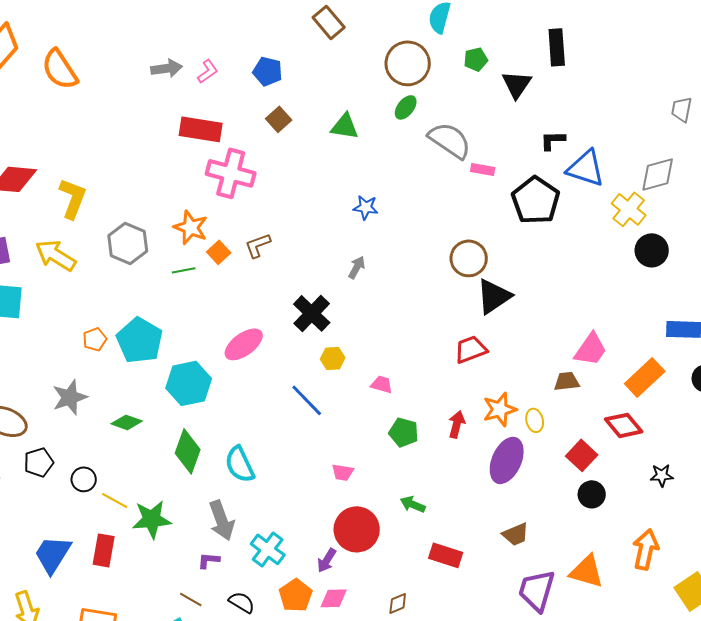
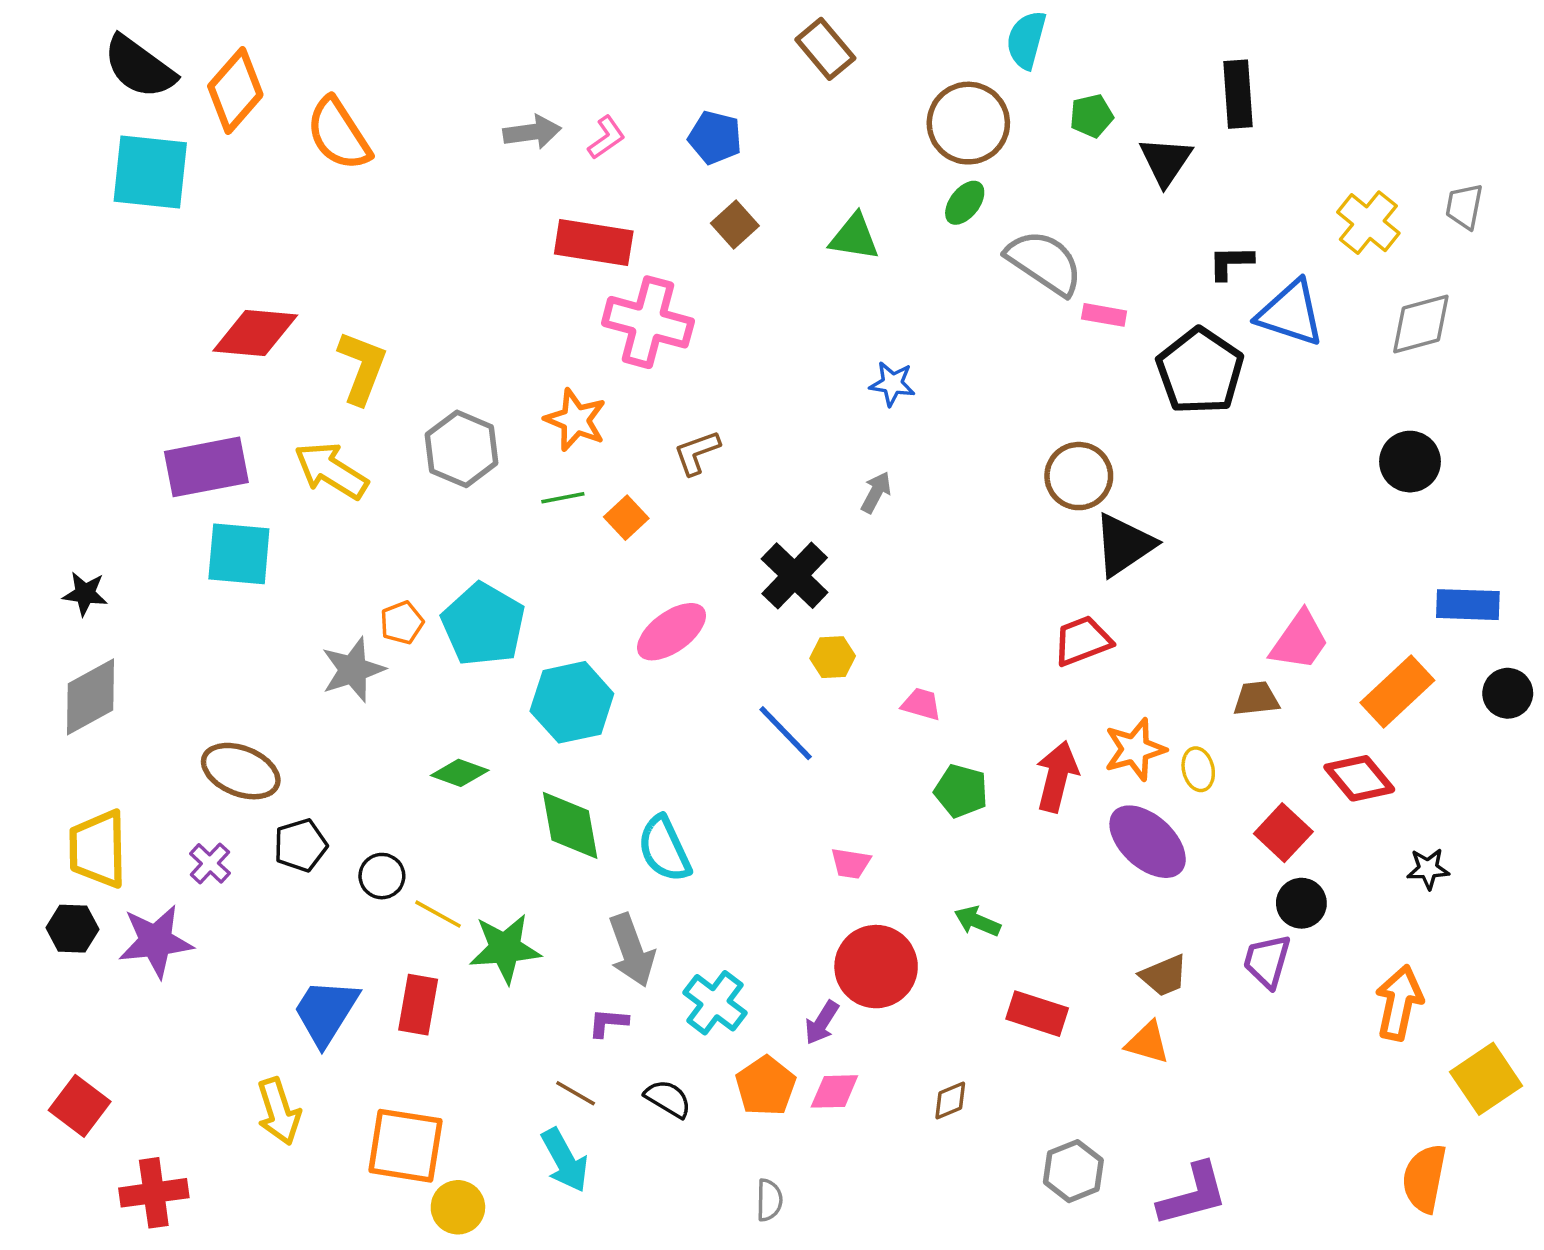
yellow cross: (629, 209) -> (1368, 223), moved
orange square: (219, 252) -> (626, 518), moved
gray star: (70, 397) -> (353, 670), moved
red arrow: (457, 424) -> (1057, 776), size x1.4
green diamond: (188, 451) -> (570, 825), turned -30
purple ellipse: (507, 460) -> (1148, 842), turned -72
orange triangle: (587, 571) -> (1148, 1043), moved, size x0.7
purple trapezoid: (537, 590) -> (1267, 961), moved, size x0.7

